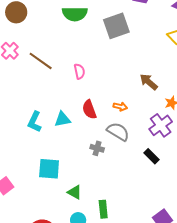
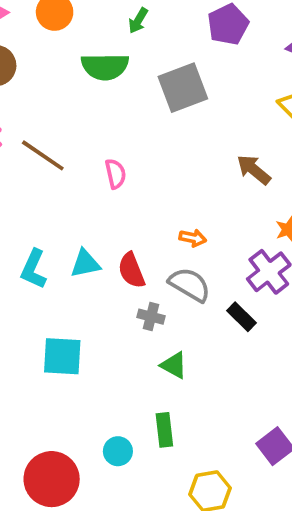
brown arrow: (149, 82) -> (254, 170), moved
red semicircle: (89, 110) -> (131, 270), moved
black rectangle: (152, 156) -> (241, 317), moved
green triangle: (75, 192) -> (174, 365), moved

